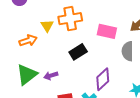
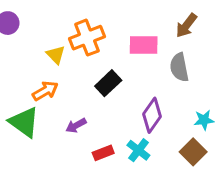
orange arrow: (28, 40) -> (45, 91), moved
green triangle: (27, 75) -> (24, 122), moved, turned -35

